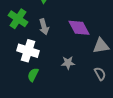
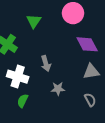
gray arrow: (44, 27) -> (46, 63), moved
purple diamond: (79, 28) -> (87, 44), moved

